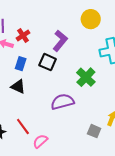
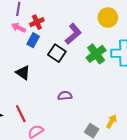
blue rectangle: (21, 64) -> (33, 40), moved
green cross: (86, 77) -> (96, 54), moved
purple semicircle: (62, 102) -> (65, 96), size x0.6

